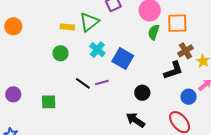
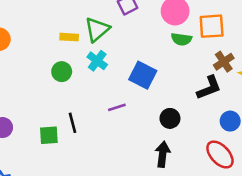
green semicircle: (154, 32) -> (181, 39), turned -98
cyan cross: (97, 50) -> (97, 61), moved
black line: (83, 83) -> (73, 123), moved, turned 42
black arrow: (135, 120) -> (163, 154), turned 66

